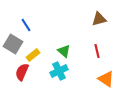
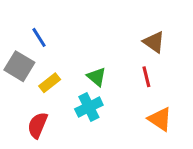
brown triangle: (99, 19) -> (154, 42), moved, turned 49
red semicircle: (22, 72) -> (38, 125), moved

